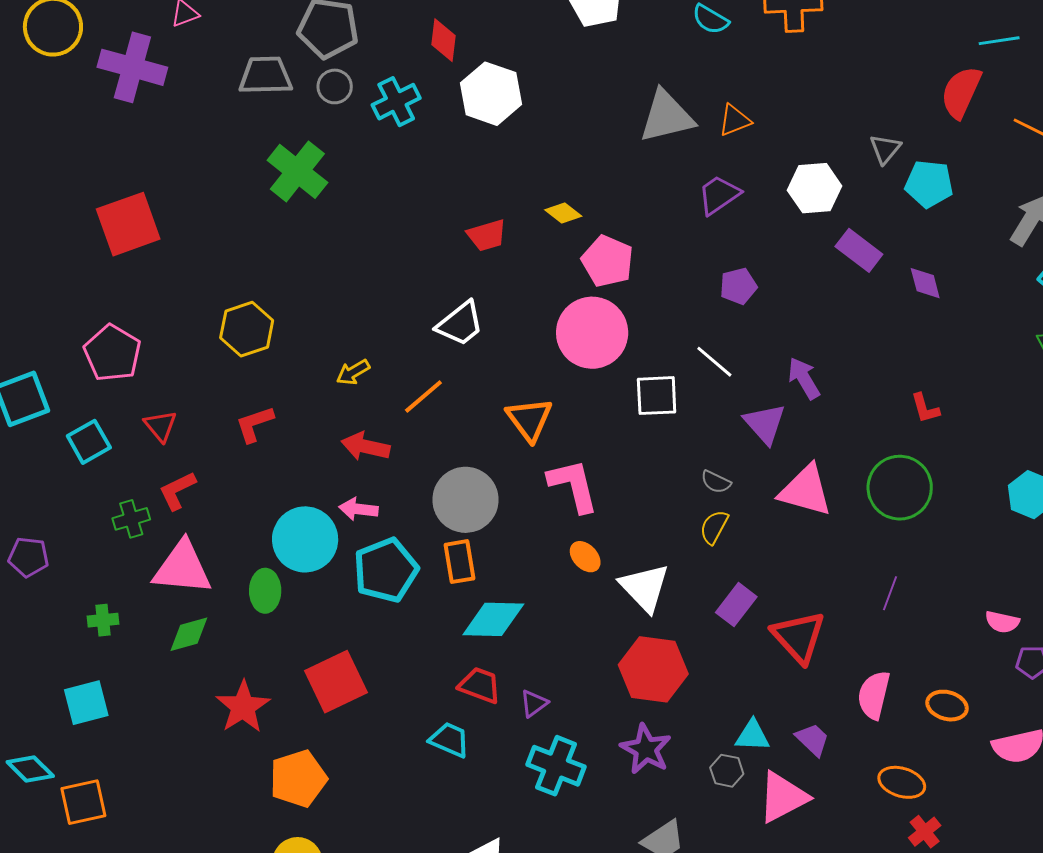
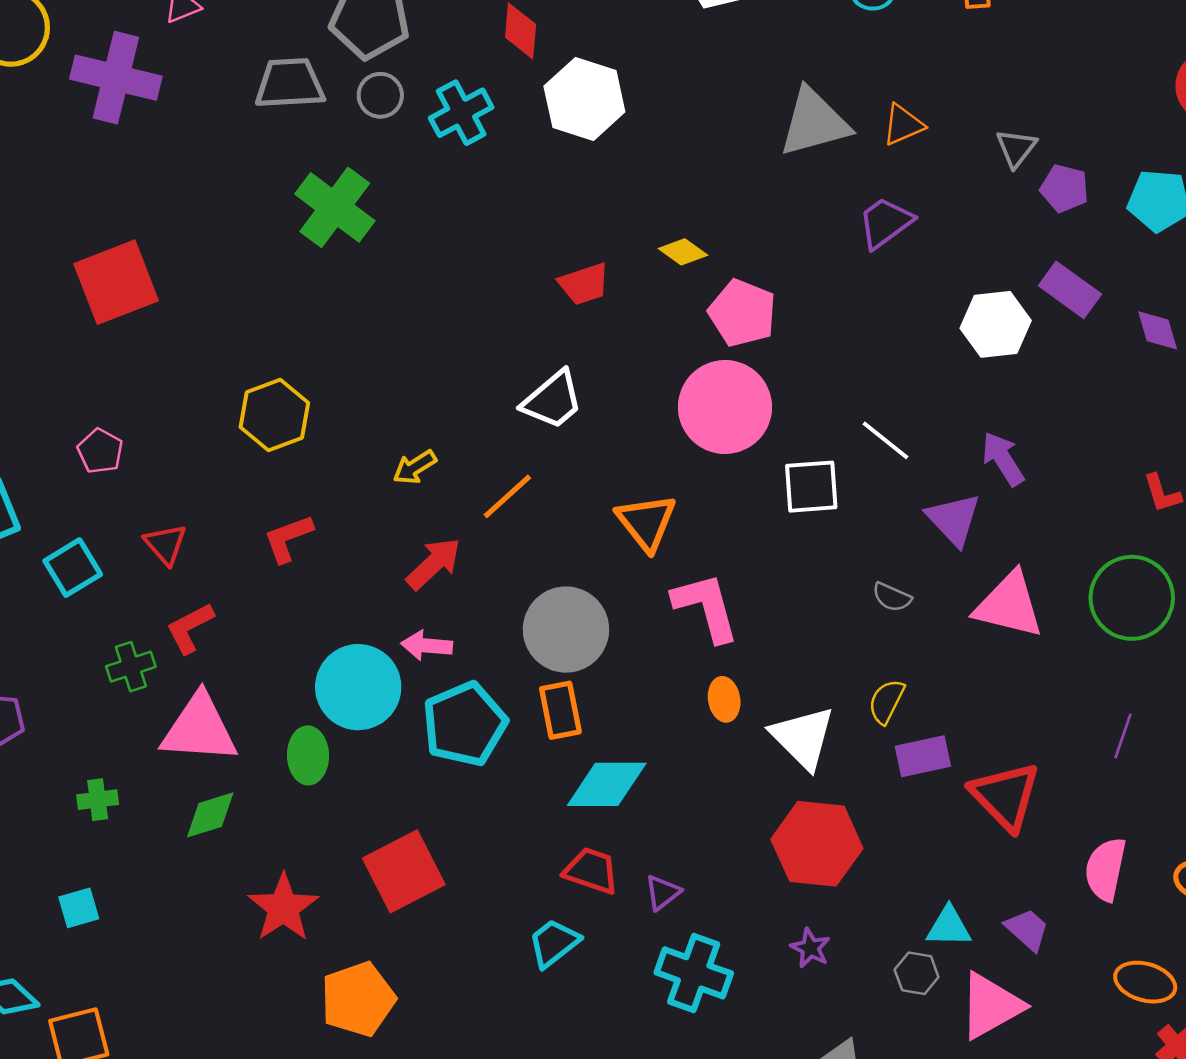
gray triangle: (885, 149) -> (1016, 148), moved
white hexagon: (815, 188) -> (996, 324), moved
purple pentagon: (738, 286) -> (1065, 188), moved, turned 30
pink pentagon: (112, 353) -> (100, 451), size x0.6
red arrow: (366, 446) -> (434, 564), turned 126
yellow semicircle: (714, 527) -> (887, 701), moved
orange ellipse: (585, 557) -> (724, 699), turned 36
purple rectangle: (736, 605) -> (923, 756), turned 42
cyan square: (86, 703) -> (79, 908), size x0.7
cyan trapezoid: (449, 740) -> (554, 943), turned -60
purple star: (646, 749) -> (810, 948), size x0.6

